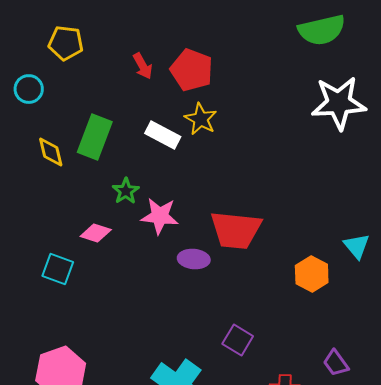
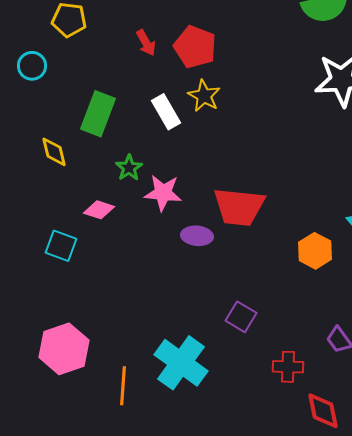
white rectangle: (163, 135) -> (166, 112), turned 32
yellow diamond: (51, 152) -> (54, 152), moved

